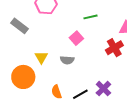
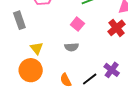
gray rectangle: (20, 26) -> (19, 20), turned 42
yellow triangle: (41, 57) -> (37, 48), moved

